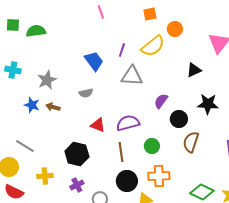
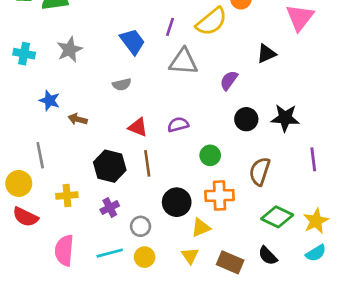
gray star: (47, 80) -> (70, 50), moved
purple semicircle: (161, 101) -> (229, 80), moved
black star: (208, 104) -> (285, 118), moved
brown arrow: (53, 107) -> (78, 119), moved
purple semicircle: (128, 123) -> (178, 125), size x0.7
brown semicircle: (191, 142) -> (260, 171), moved
gray line: (25, 146) -> (40, 155), turned 48
brown line: (121, 152) -> (147, 163), moved

